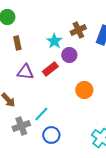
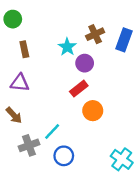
red rectangle: (50, 69) -> (79, 89), moved
purple triangle: (25, 72) -> (20, 83), moved
orange circle: (84, 90) -> (93, 111), moved

